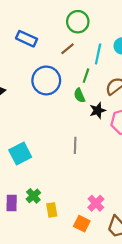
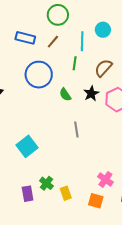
blue rectangle: (27, 39) -> (25, 38), moved
green semicircle: (79, 95) -> (65, 95), moved

